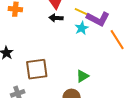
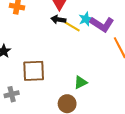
yellow line: (82, 12) -> (72, 27), moved
cyan star: (82, 28) -> (86, 19), moved

